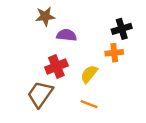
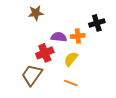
purple semicircle: (67, 35) -> (59, 37), moved
orange cross: (114, 53) -> (78, 36), moved

